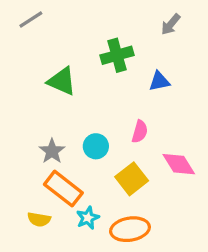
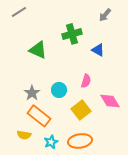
blue triangle: (159, 81) -> (98, 50), turned 40
cyan star: (88, 218) -> (51, 142), moved

